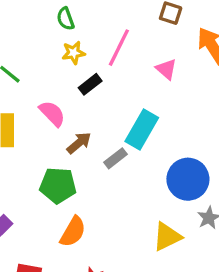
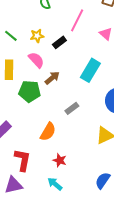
yellow star: (74, 53) -> (37, 36), moved
gray rectangle: (116, 158) -> (72, 108), moved
green pentagon: (58, 185) -> (30, 91), moved

